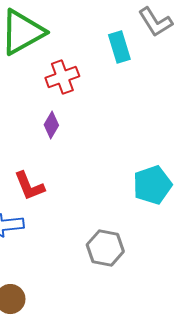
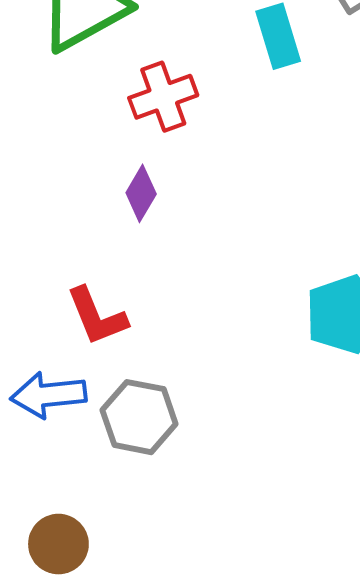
gray hexagon: (105, 248) -> (139, 417), moved

